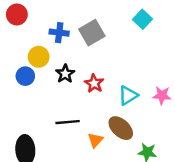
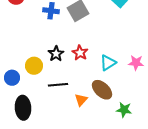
yellow circle: (39, 57) -> (34, 66), moved
black star: (65, 74) -> (56, 54), moved
blue circle: (25, 76) -> (12, 78), moved

